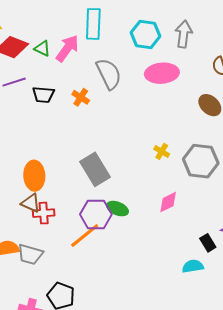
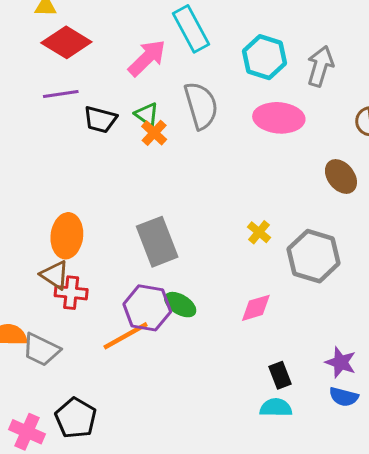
cyan rectangle: (93, 24) -> (191, 29), turned -40
green triangle: (42, 48) -> (147, 114), moved
black rectangle: (208, 243) -> (280, 375), moved

